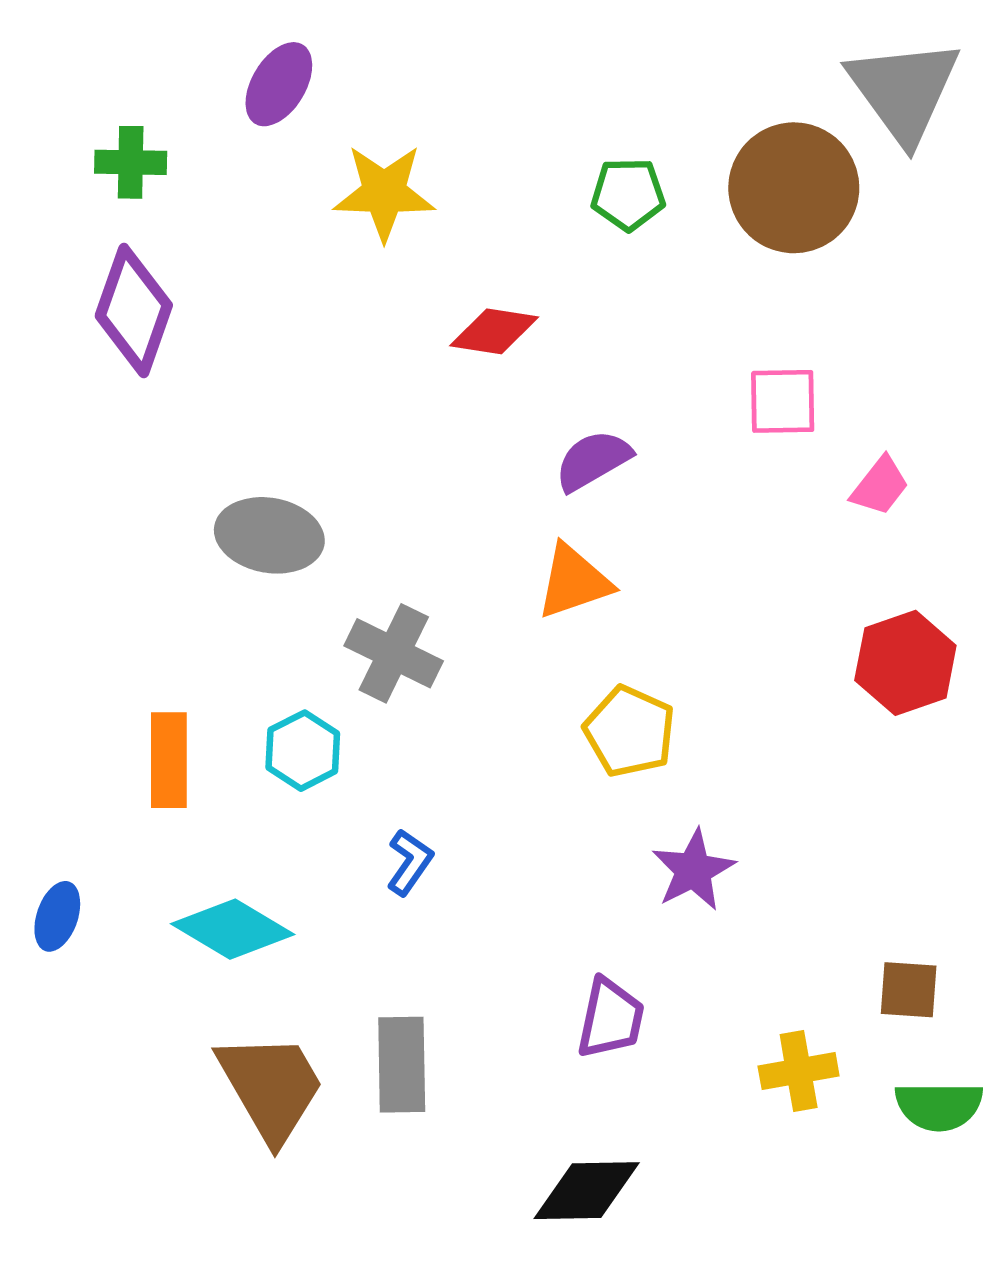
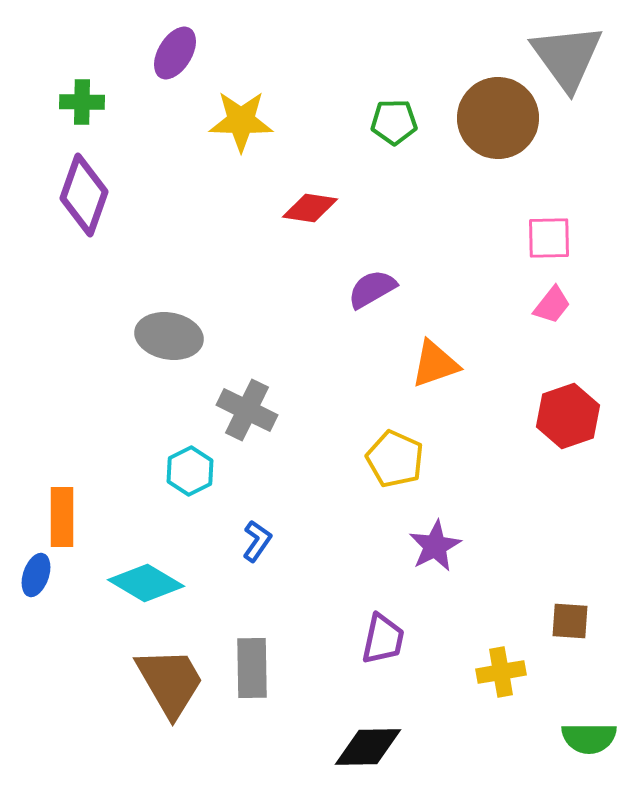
pink square: (783, 401) -> (549, 238), moved
orange triangle: (574, 582) -> (435, 364), moved
orange rectangle: (169, 760) -> (62, 517), moved
green semicircle: (939, 1106) -> (589, 738), moved

